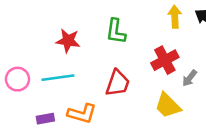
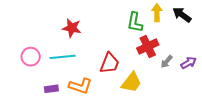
green L-shape: (116, 31) -> (135, 22), moved
yellow trapezoid: (168, 106) -> (131, 82), moved, turned -100

